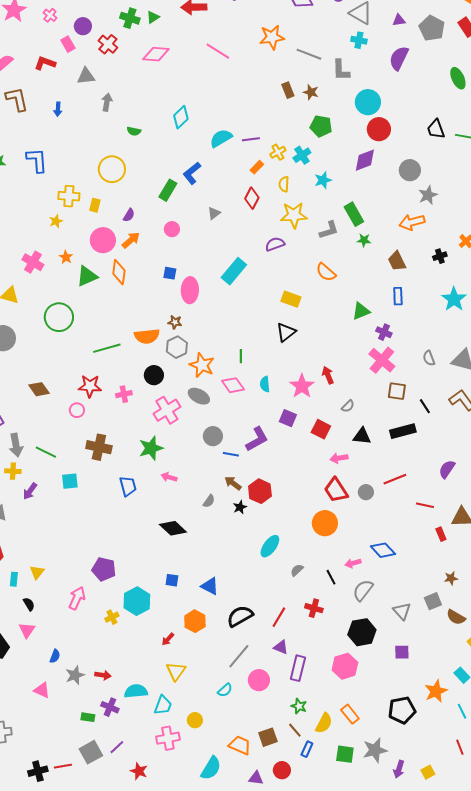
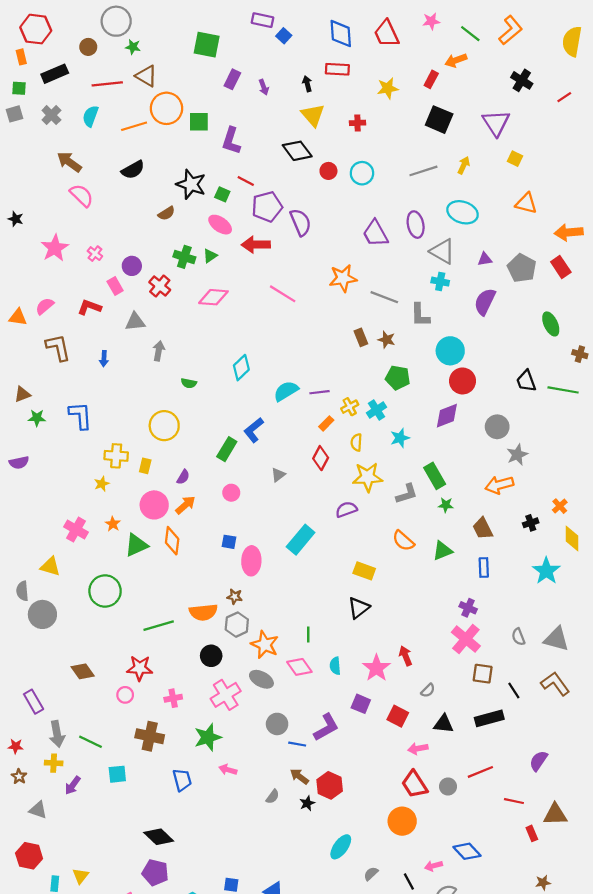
green triangle: (361, 311) -> (442, 551), moved
pink cross: (124, 394) -> (173, 698), moved
black diamond: (173, 528) -> (159, 837), moved

